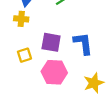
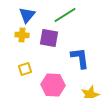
purple square: (51, 42) -> (49, 38), moved

